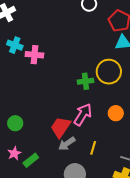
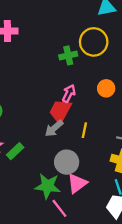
pink arrow: (83, 115) -> (69, 93), size x0.7
red trapezoid: (61, 127) -> (60, 111), moved

